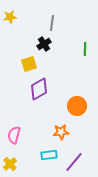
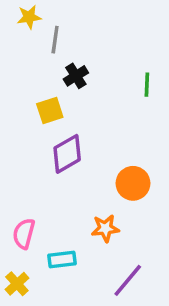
yellow star: (10, 17) -> (29, 17), moved
gray line: (52, 23) -> (55, 40), moved
cyan rectangle: (49, 155) -> (62, 260), moved

